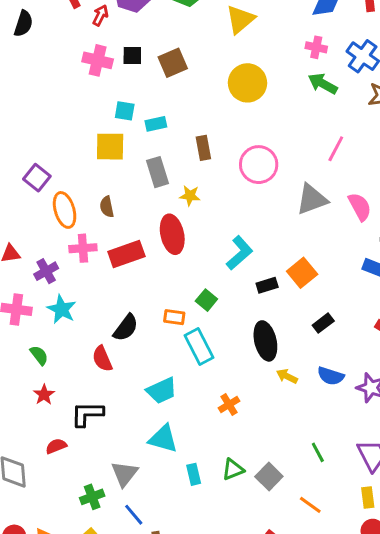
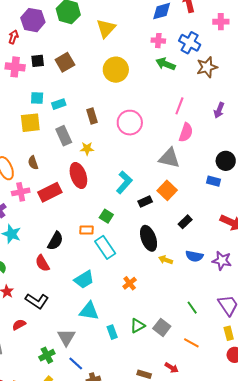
gray triangle: (312, 199) -> (169, 158), moved, turned 40
pink semicircle: (360, 207) -> (186, 132), moved, turned 54
black L-shape: (87, 414) -> (37, 301), turned -140

